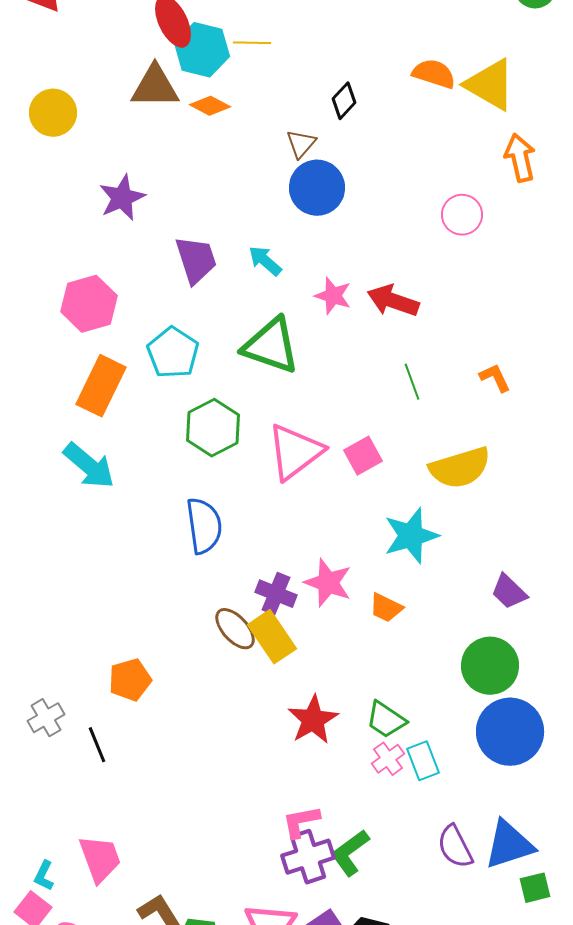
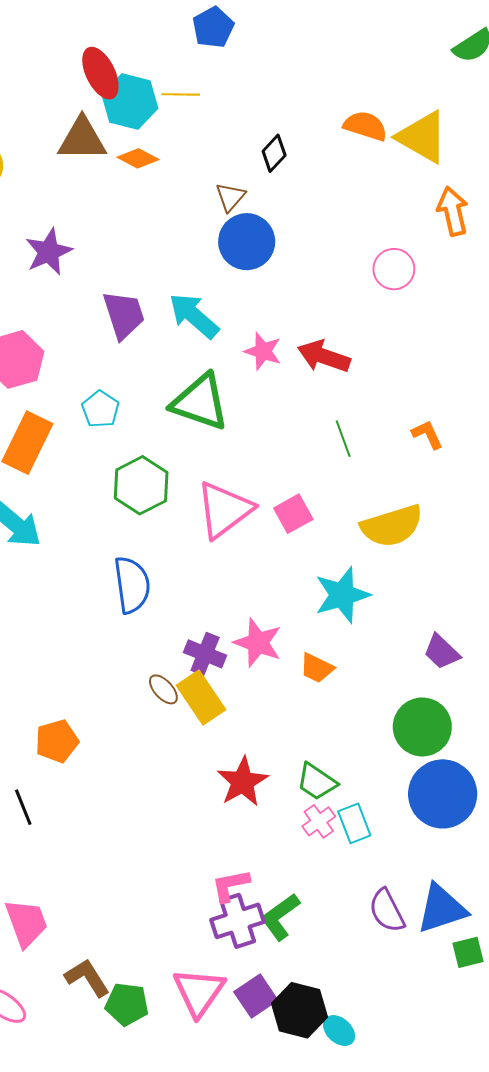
cyan arrow: (265, 261) -> (194, 316), size x1.5
cyan pentagon: (173, 353) -> (100, 409), size x0.7
brown ellipse: (235, 629) -> (163, 689), size x0.7

